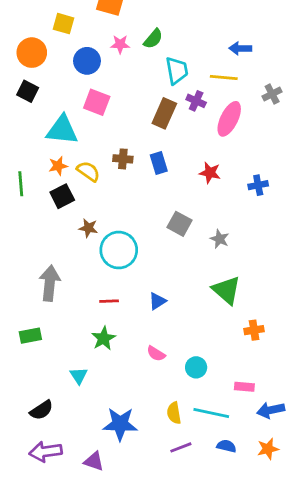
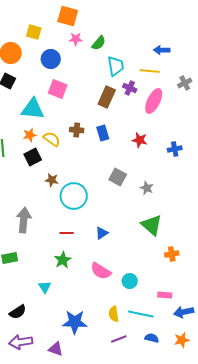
pink star: (120, 44) -> (76, 39), moved
pink semicircle: (156, 354) -> (101, 271), size x1.5

